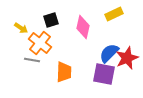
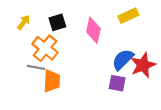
yellow arrow: (21, 28) -> (24, 22), moved, turned -88
orange trapezoid: (64, 72) -> (52, 81), moved
purple square: (104, 74) -> (117, 83), size x0.7

